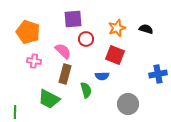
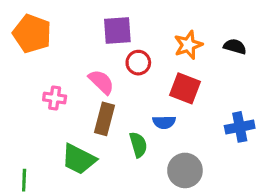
orange pentagon: (28, 32) -> (32, 34), moved
blue cross: (158, 74) -> (240, 127), moved
gray circle: (128, 104) -> (185, 170), moved

